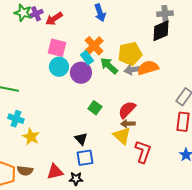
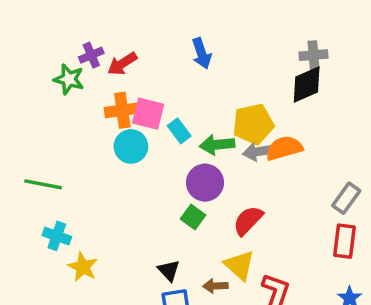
green star: (23, 13) -> (69, 79), moved
orange cross: (94, 46) -> (122, 110), moved, turned 36
pink square: (57, 48) -> (148, 114), moved
green arrow: (109, 66) -> (217, 145), turned -48
purple circle: (81, 73) -> (205, 183), moved
brown arrow: (128, 124) -> (215, 286), moved

